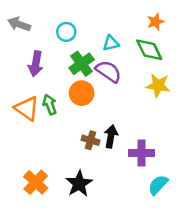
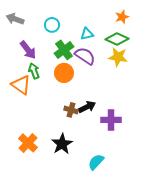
green diamond: (149, 50) -> (117, 39), turned -40
purple arrow: (36, 64) -> (28, 50), turned -48
yellow star: (158, 85) -> (118, 57), moved
green arrow: (50, 105) -> (34, 71), moved
black arrow: (111, 136) -> (87, 107), turned 54
cyan semicircle: (158, 185) -> (96, 162), moved

